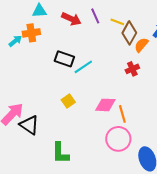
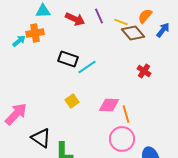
brown diamond: (129, 33) -> (133, 33), turned -70
orange semicircle: (141, 45) -> (145, 16), moved
red cross: (132, 69) -> (144, 71), moved, turned -32
black triangle: (29, 125) -> (41, 138), moved

